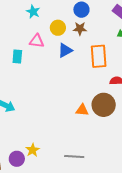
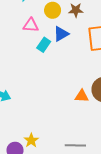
cyan rectangle: (17, 56) -> (44, 45), moved, turned 32

